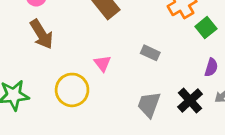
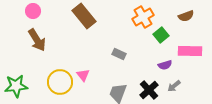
pink triangle: (103, 63) -> (83, 75), moved
purple semicircle: (211, 67) -> (165, 65), turned 56

